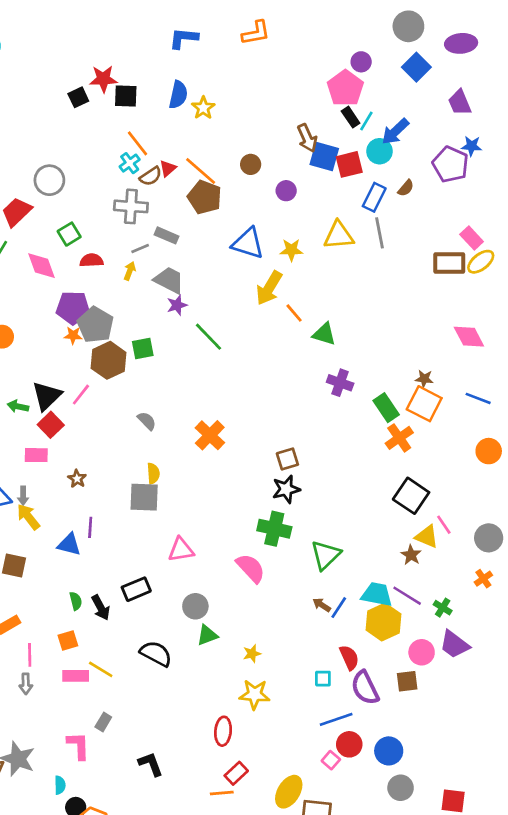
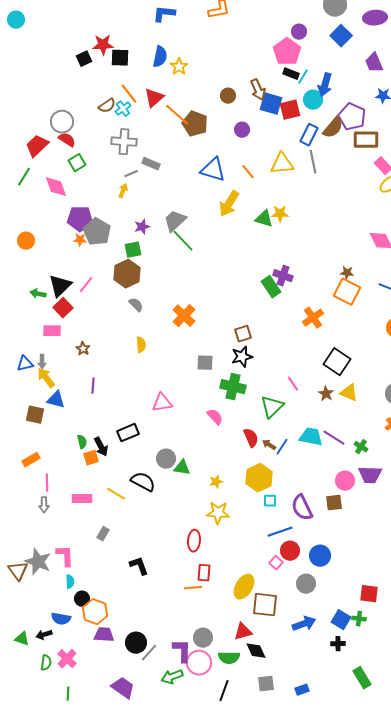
black rectangle: (351, 117) -> (291, 74), turned -35
blue arrow: (395, 132) -> (325, 85), turned -30
brown circle: (251, 164) -> (228, 96), moved
purple pentagon: (451, 164) -> (352, 117), moved
red triangle: (168, 168) -> (154, 98), moved, size x1.5
brown semicircle: (151, 176) -> (107, 106), moved
brown semicircle: (406, 188) -> (333, 128), size x1.6
brown pentagon: (205, 197) -> (195, 124), moved
yellow star: (291, 250) -> (280, 214), moved
red semicircle: (91, 260) -> (67, 140), moved, turned 36
brown rectangle: (449, 263) -> (366, 140), moved
gray trapezoid: (169, 280) -> (175, 221), moved, turned -70
purple star: (177, 305) -> (142, 227), moved
orange line: (294, 313) -> (248, 172), moved
green triangle: (324, 334) -> (264, 219), moved
brown hexagon: (109, 360) -> (127, 274), moved
green rectangle: (386, 408) -> (271, 287), moved
orange cross: (399, 438) -> (313, 318), moved
gray square: (144, 497) -> (205, 363), moved, size x0.7
pink line: (444, 525) -> (293, 384), moved
blue triangle: (69, 544) -> (56, 400), moved
brown star: (411, 555) -> (326, 394), moved
pink semicircle: (251, 568) -> (215, 417), size x0.7
gray circle: (195, 606) -> (166, 459), moved
yellow hexagon: (383, 622) -> (259, 478), moved
green triangle: (207, 635) -> (182, 468), turned 30
orange square: (68, 640) -> (91, 458), moved
purple trapezoid: (454, 644) -> (370, 475), turned -35
red semicircle: (349, 658) -> (251, 438), moved
yellow line: (101, 669) -> (116, 494), moved
pink L-shape: (78, 746) -> (65, 556), moved
red rectangle: (236, 773) -> (204, 573), turned -42
gray circle: (401, 788) -> (306, 584), moved

